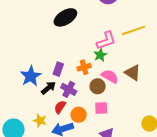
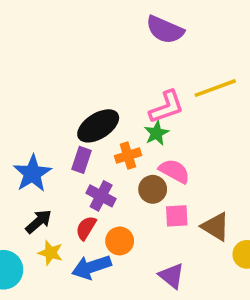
black ellipse: (65, 17) -> (98, 126), moved
brown triangle: (133, 73) -> (216, 227), moved
black arrow: (49, 88) -> (39, 221), moved
pink square: (101, 108) -> (177, 216), moved

